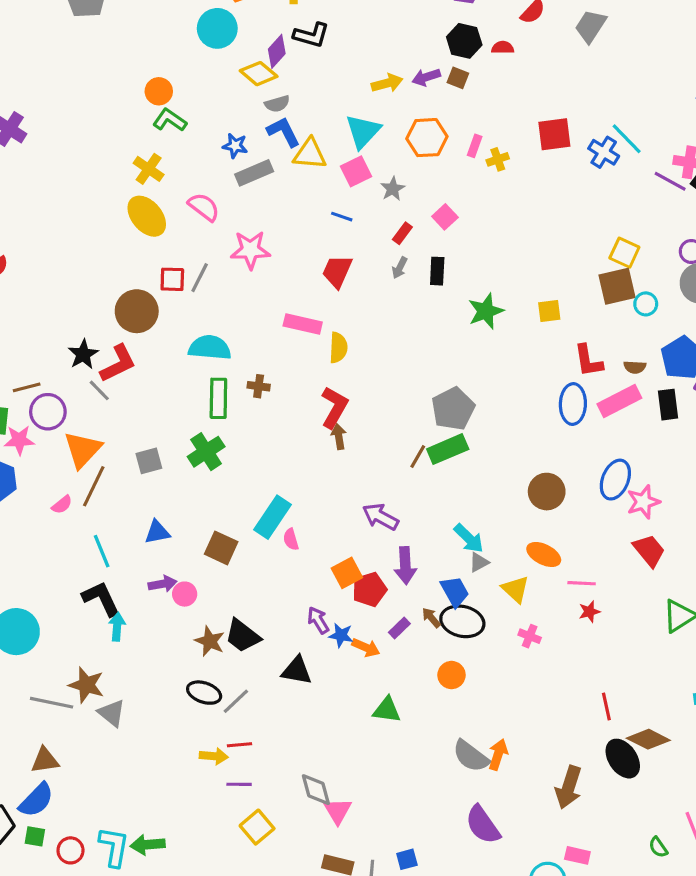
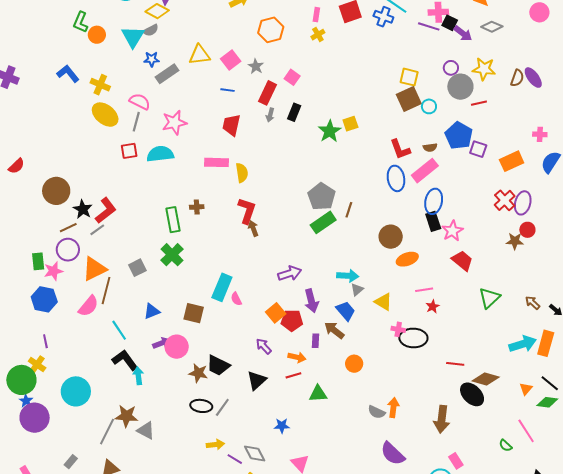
gray semicircle: (277, 104) -> (151, 30), moved
green L-shape: (170, 120) -> (81, 22), moved, turned -90
cyan triangle: (363, 131) -> (133, 37), moved
blue L-shape: (283, 132) -> (68, 74), moved
pink rectangle: (475, 146) -> (316, 15), moved
red rectangle: (402, 233) -> (268, 93), size x1.6
black rectangle: (437, 271) -> (294, 112), turned 30
gray line: (200, 278) -> (136, 122), moved
brown circle: (137, 311) -> (56, 191), moved
yellow square: (549, 311) -> (350, 124), moved
cyan semicircle: (210, 348) -> (160, 154), moved
brown line: (27, 387) -> (68, 228), moved
gray line: (99, 390) -> (97, 230), turned -70
black rectangle: (668, 405) -> (433, 221), moved
orange triangle: (83, 449) -> (94, 269), turned 32
brown line: (418, 457) -> (349, 210), moved
blue ellipse: (615, 480) -> (434, 201), moved
pink semicircle: (62, 505) -> (88, 306), size x1.6
purple arrow: (380, 517) -> (290, 273), turned 145
cyan arrow: (469, 538) -> (348, 276), turned -30
orange ellipse: (544, 554) -> (407, 259), moved, turned -35
red pentagon: (369, 589) -> (292, 320), turned 30
pink circle: (185, 594) -> (177, 347), size x1.5
brown arrow: (431, 618) -> (334, 330), size x1.5
black ellipse: (462, 621) -> (413, 338), moved
purple rectangle: (399, 628) -> (315, 341), turned -32
blue star: (341, 635) -> (282, 426), moved
black triangle: (297, 671) -> (257, 380), turned -40
gray line: (52, 703) -> (107, 432), turned -64
red line: (606, 707) -> (455, 364), turned -60
red line: (240, 745) -> (293, 375), moved
gray semicircle: (471, 756) -> (377, 412), size x0.7
purple line: (239, 784) -> (235, 459), turned 42
gray diamond: (316, 790) -> (255, 453), moved
pink rectangle: (577, 855) -> (456, 461), turned 56

